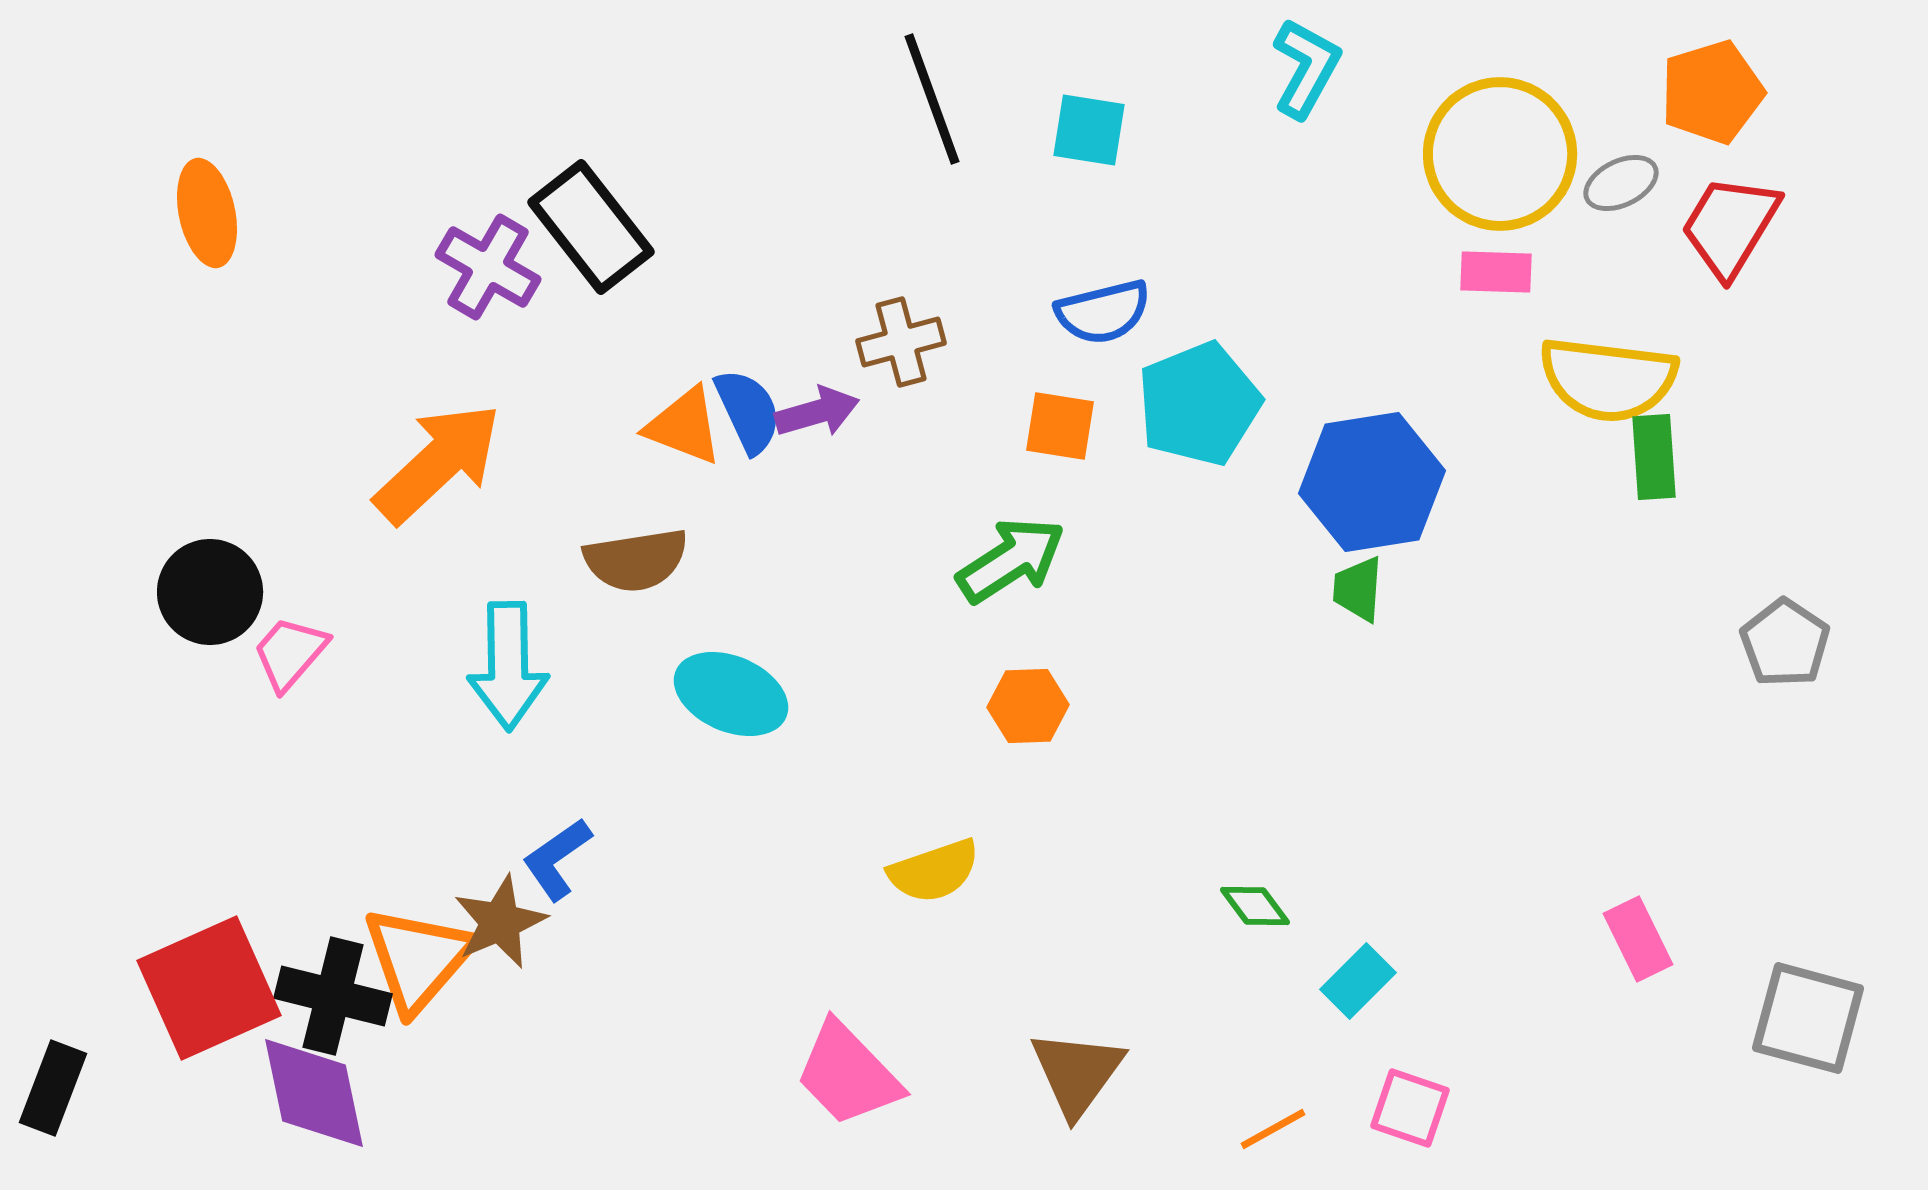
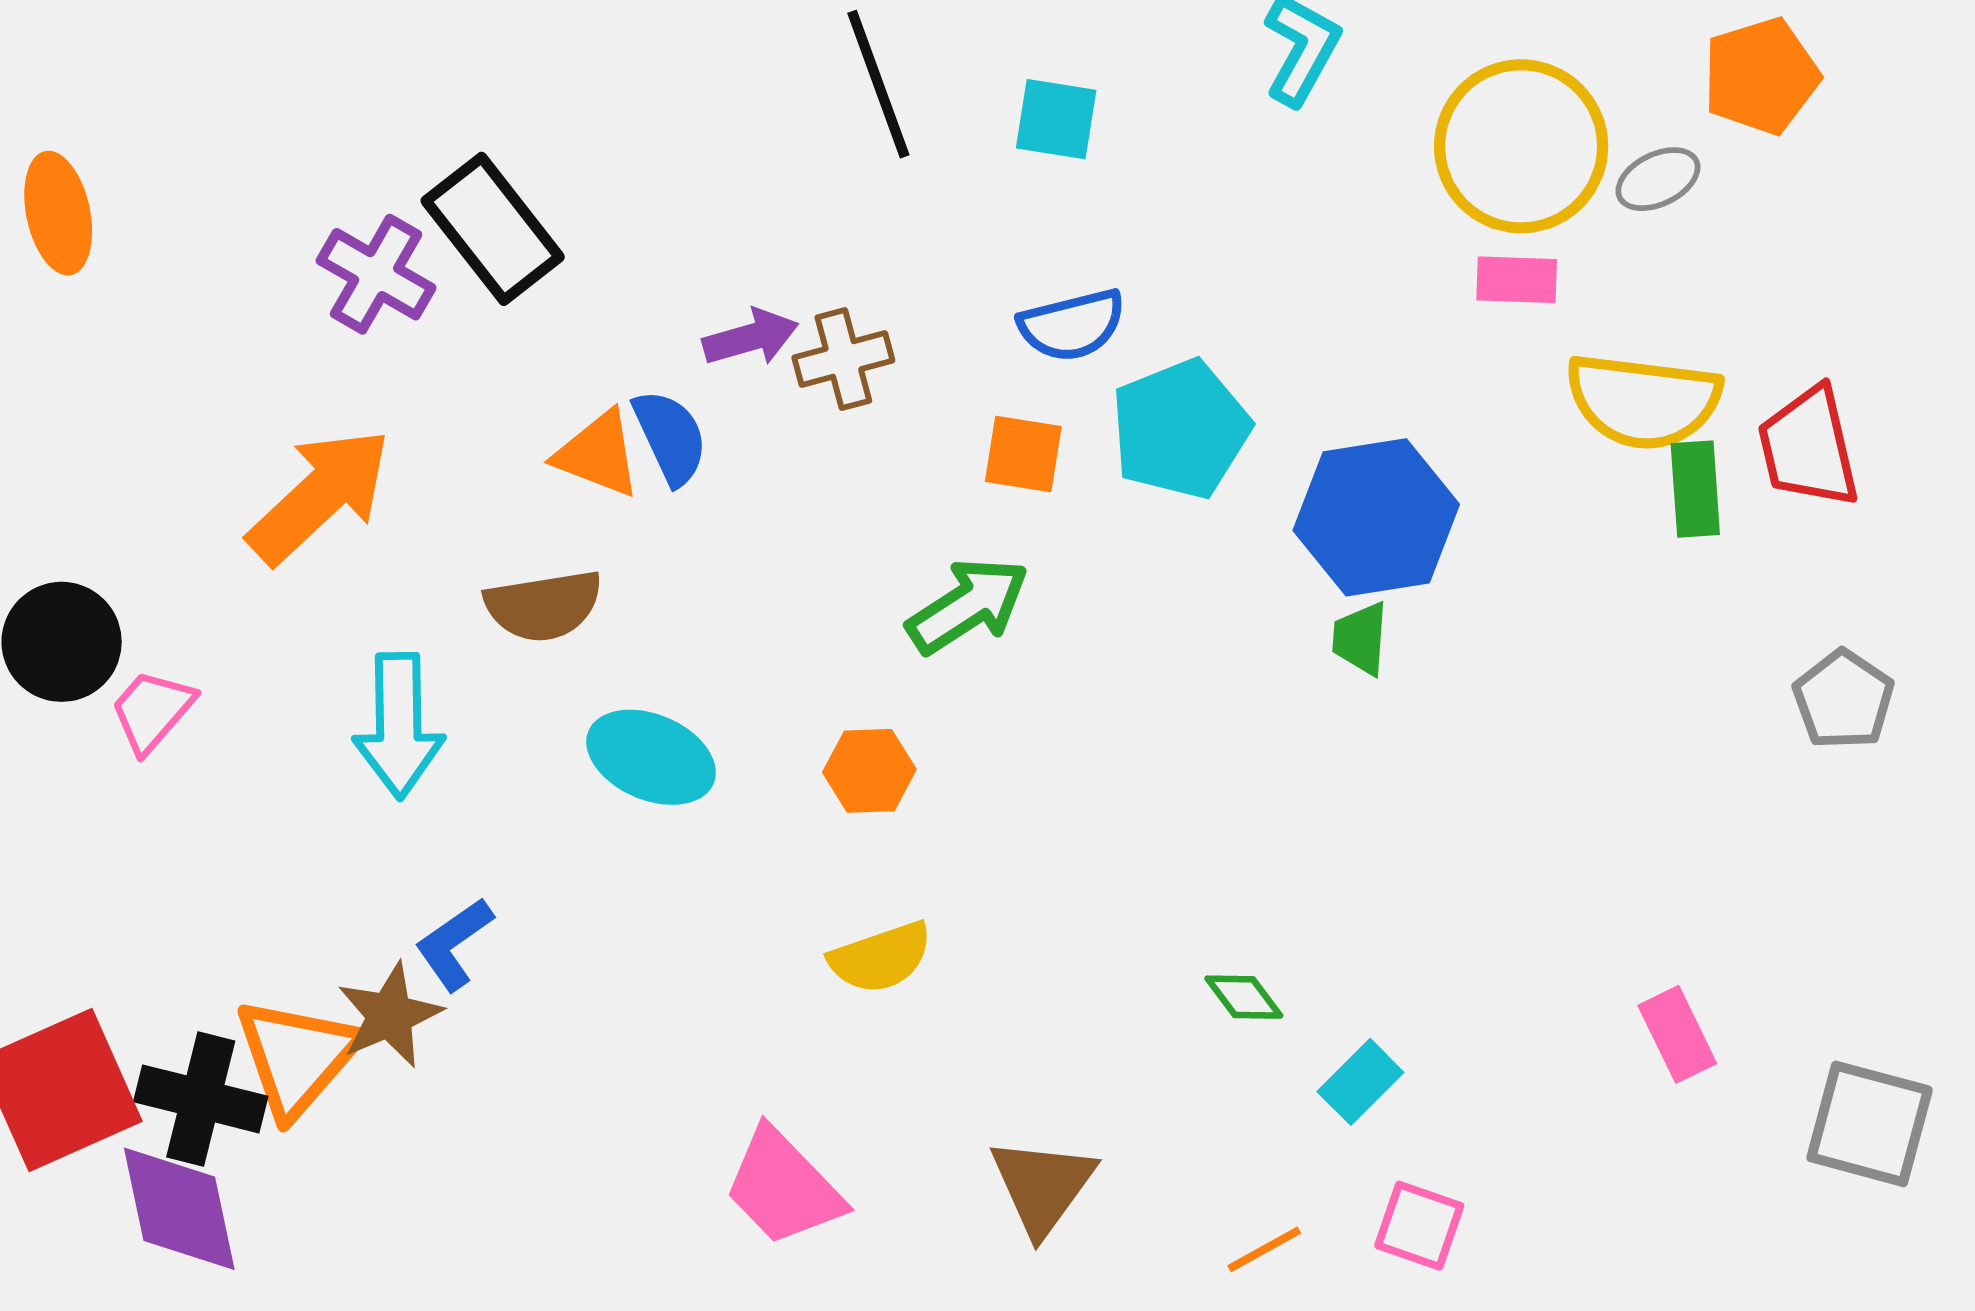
red trapezoid: (1730, 226) -> (1808, 447), moved, turned -44
purple arrow: (817, 412) -> (751, 338), moved
orange hexagon: (1028, 706) -> (869, 771), moved

